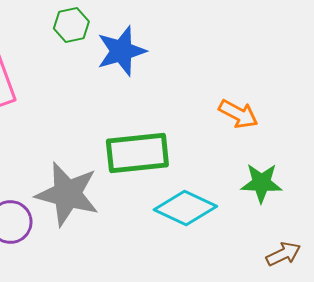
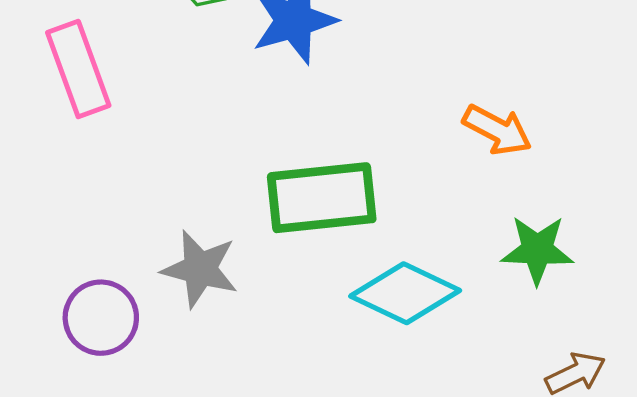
gray star: (67, 194) -> (200, 269), size x0.7

